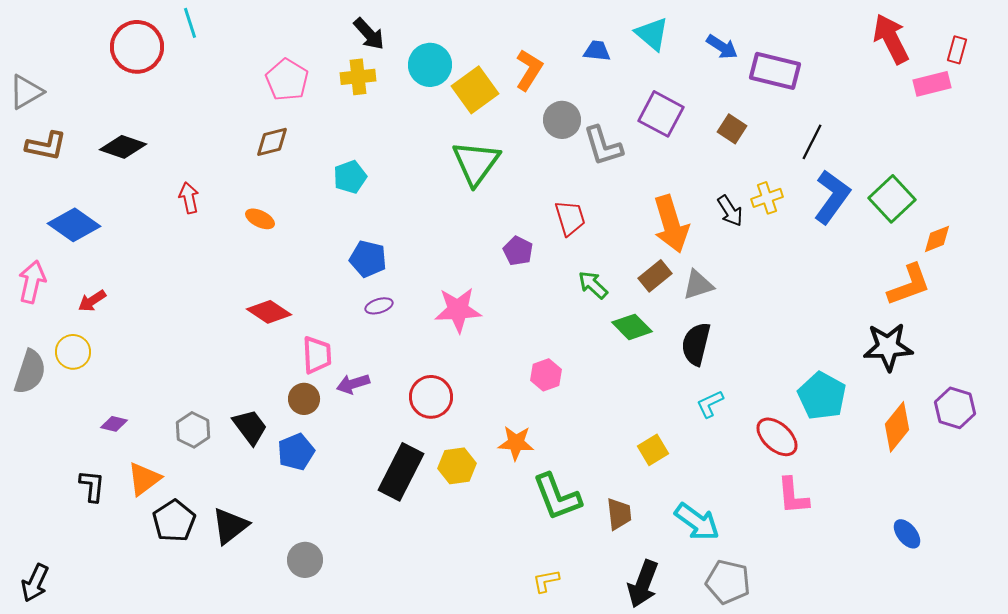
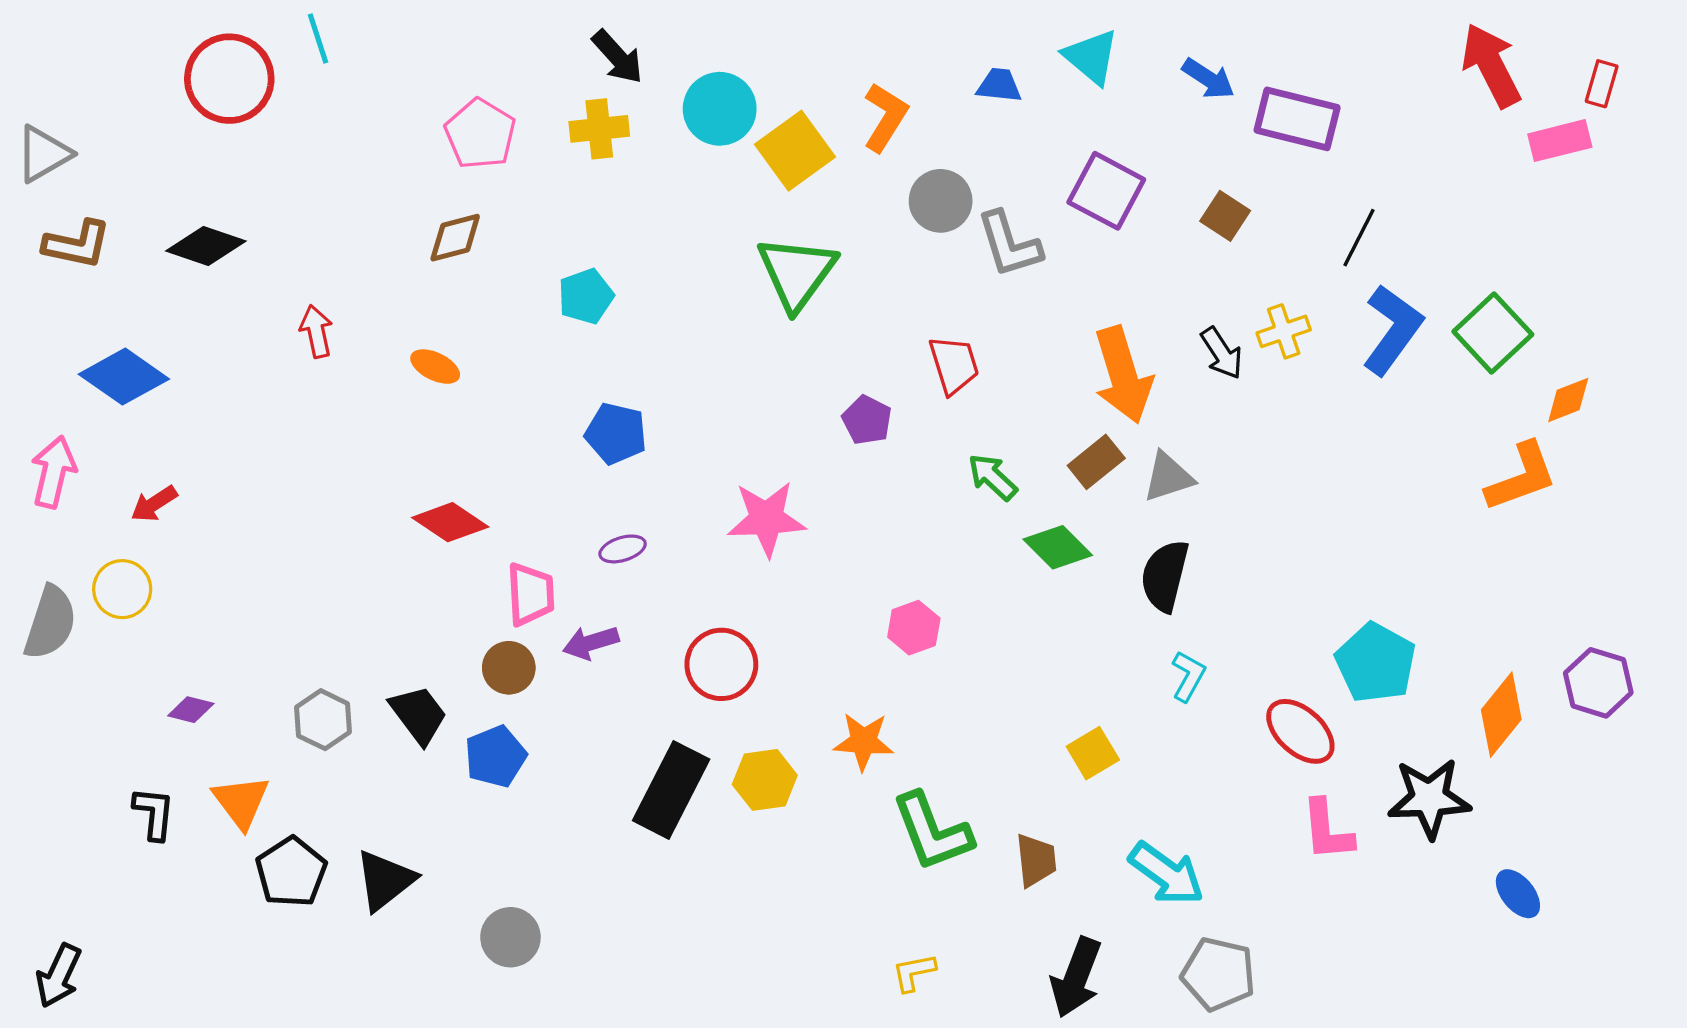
purple ellipse: (379, 306) -> (623, 549), moved
black star: (888, 347) -> (1429, 798), moved
cyan L-shape: (710, 404) -> (1188, 676), turned 144
orange triangle: (144, 479) -> (241, 802), turned -30

